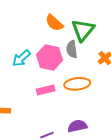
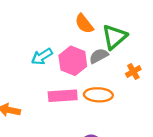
gray semicircle: (72, 49) -> (99, 56), turned 60
pink rectangle: (46, 90) -> (63, 96), size x1.4

